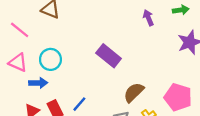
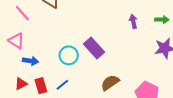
cyan circle: (50, 59) -> (69, 55), moved

